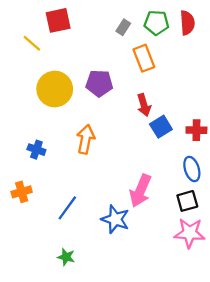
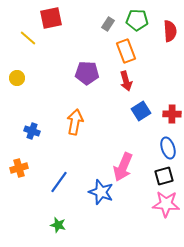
red semicircle: (187, 23) -> (170, 31), moved
yellow circle: (55, 89) -> (17, 78), moved, size x0.5
red arrow: (144, 105) -> (126, 81), moved

